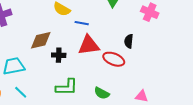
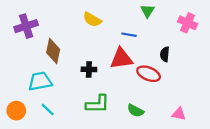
blue line: (82, 23) -> (129, 35), moved
brown diamond: (41, 40) -> (53, 51), moved, turned -65

